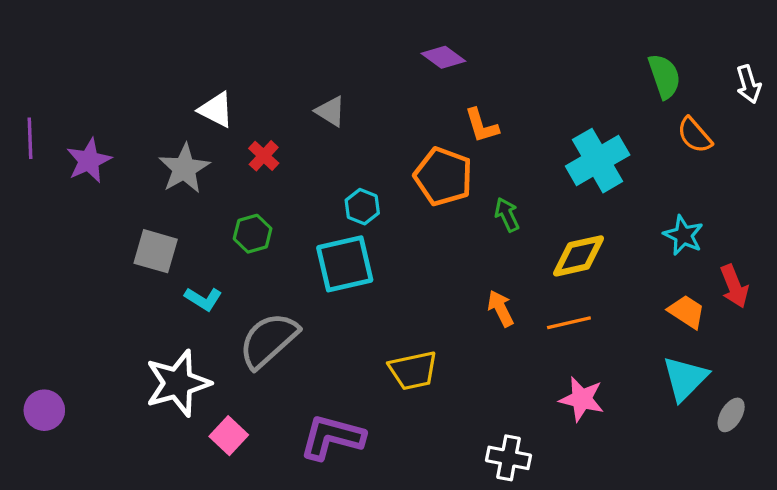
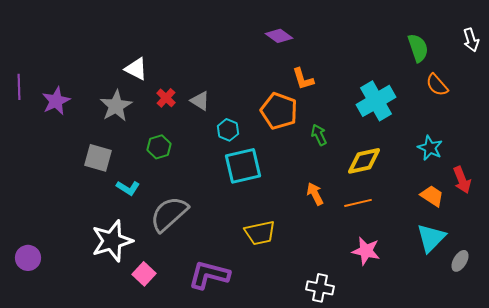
white arrow: (749, 84) -> (471, 40), moved
gray triangle: (330, 111) -> (200, 101), moved
cyan square: (345, 264) -> (243, 166), moved

